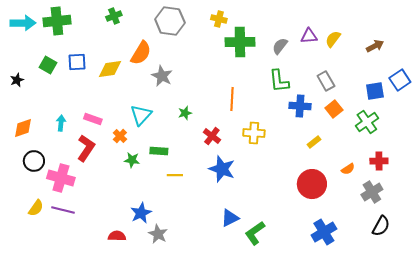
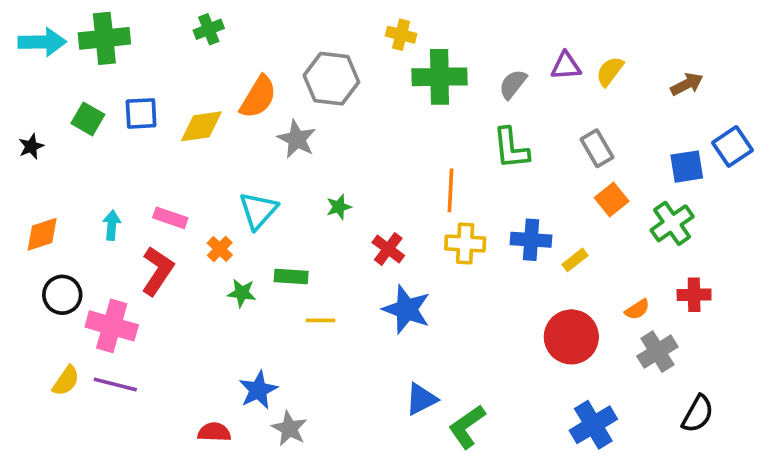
gray hexagon: (170, 21) -> (331, 79), moved
orange line: (232, 99) -> (450, 190), moved
blue cross: (300, 106) -> (531, 240), moved
gray cross: (372, 192) -> (657, 352), moved

